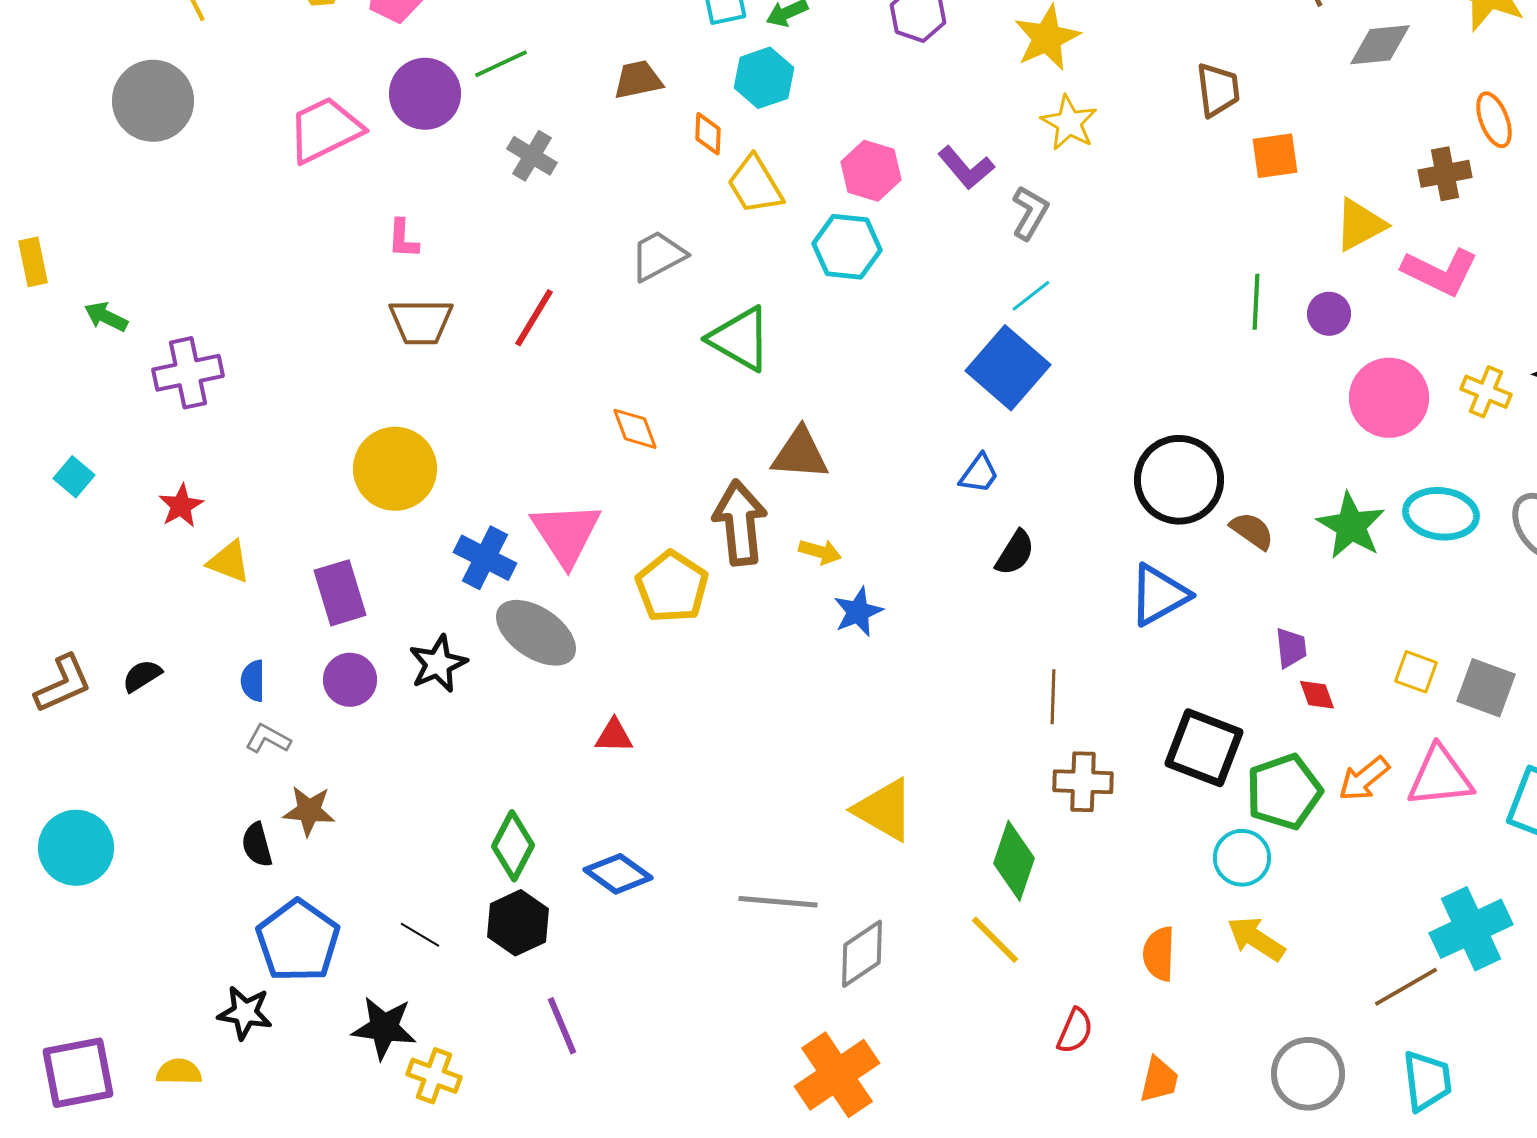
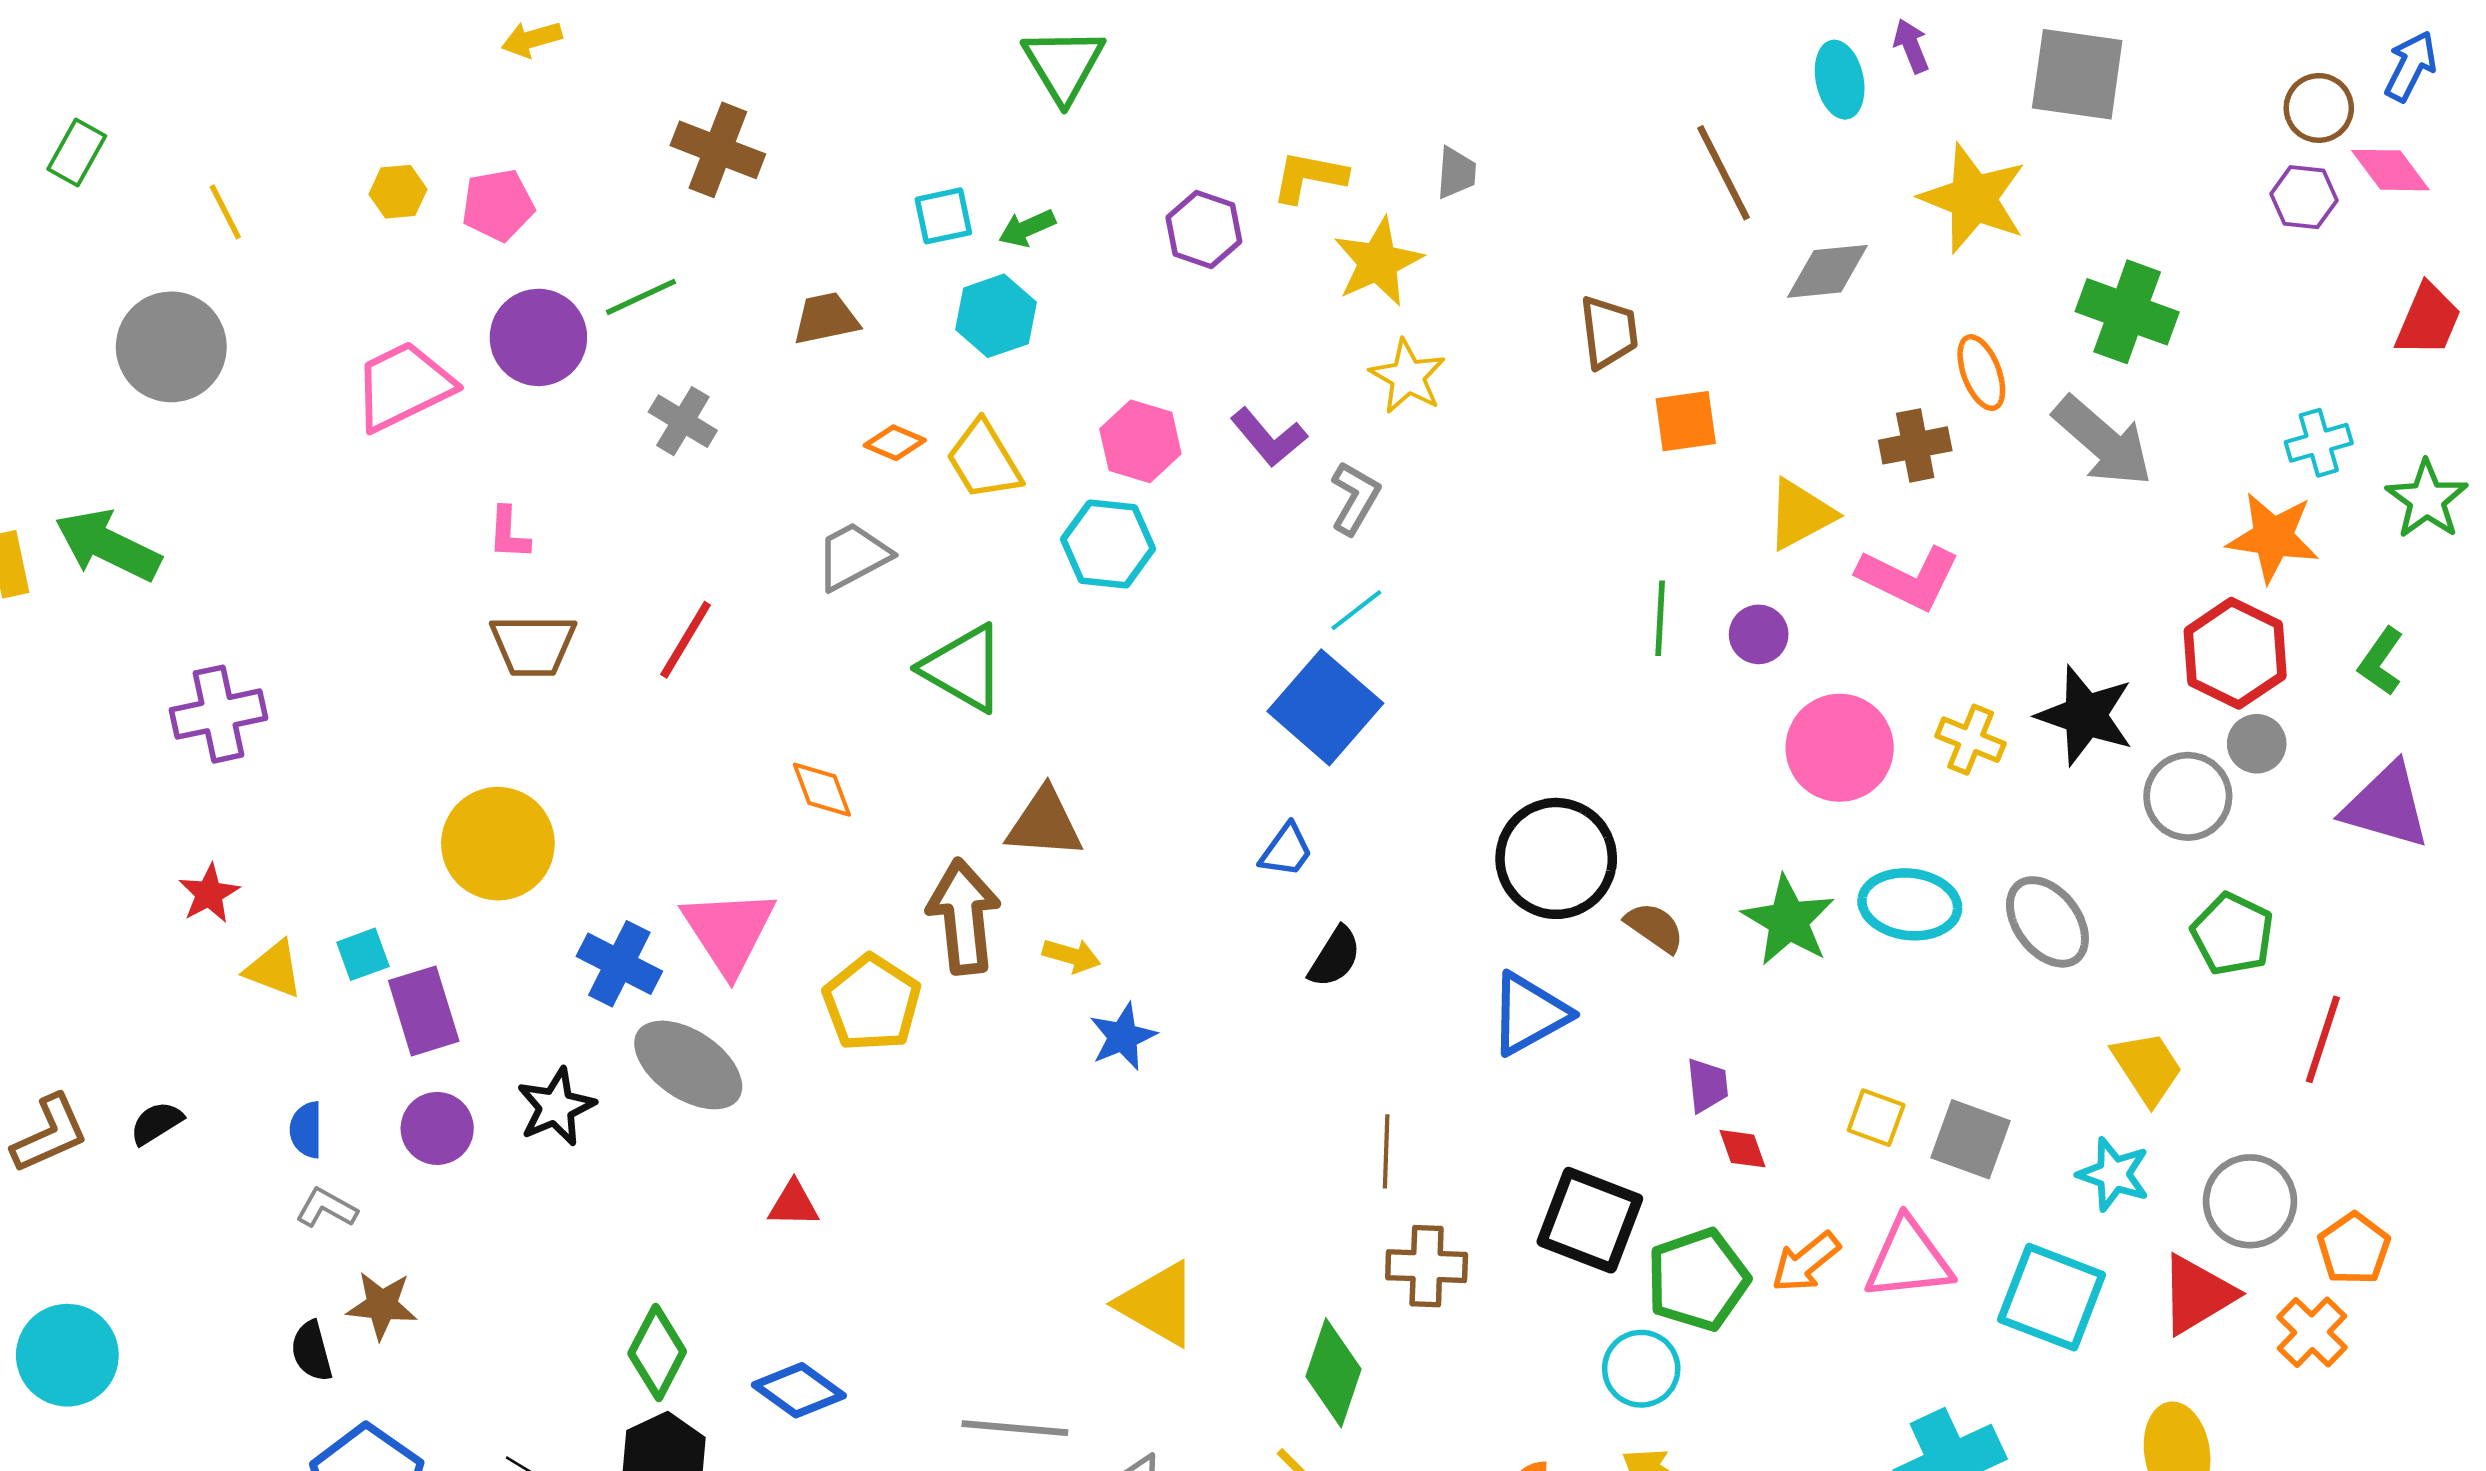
orange diamond: (708, 134) -> (895, 443), moved, turned -69
green arrow: (106, 317) -> (108, 545), moved, size x1.8
cyan square: (74, 477) -> (363, 954), moved, turned 30

